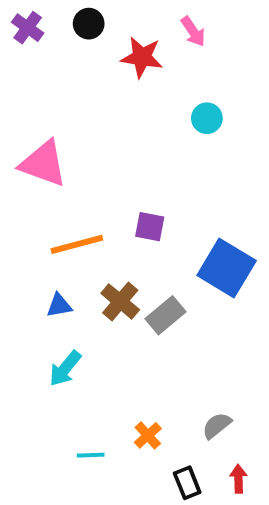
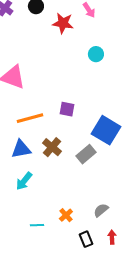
blue triangle: (59, 305) -> (21, 149), size x1.5
gray rectangle: (166, 315) -> (86, 154), moved

